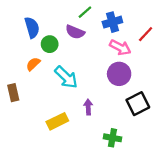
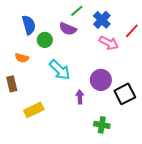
blue cross: (112, 22) -> (102, 20), turned -30
orange semicircle: (33, 64) -> (22, 58), moved, turned -120
purple circle: (119, 74) -> (101, 80), moved
yellow rectangle: (57, 121) -> (34, 110), moved

